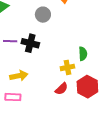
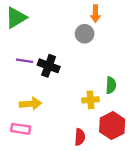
gray circle: (43, 15) -> (85, 34), moved
red semicircle: (61, 89) -> (80, 137), moved, turned -48

